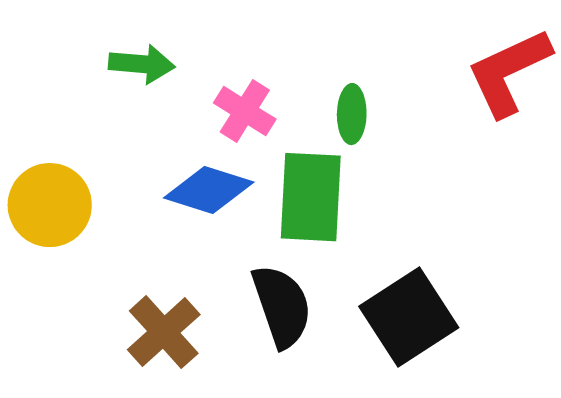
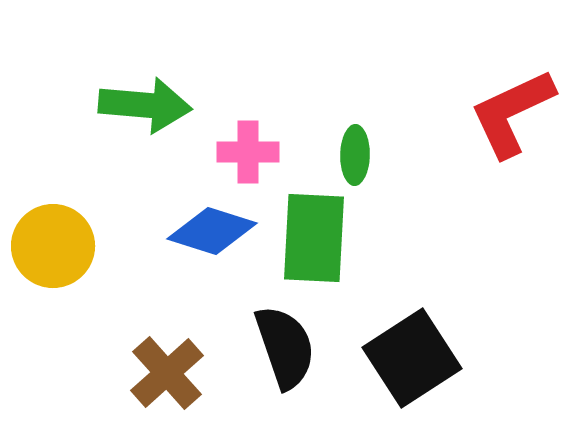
green arrow: (142, 64) -> (145, 105), size x1.4
pink cross: (245, 111) -> (248, 152), turned -32

